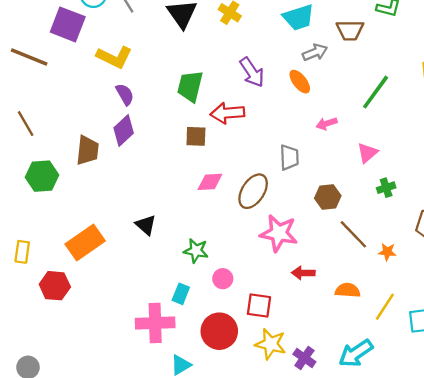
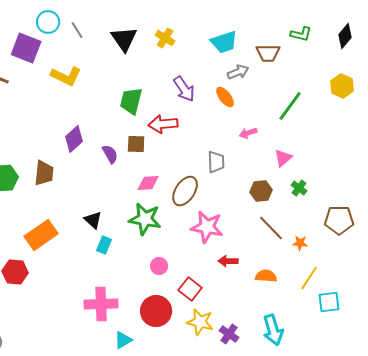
purple semicircle: (125, 94) -> (110, 154), moved
brown trapezoid: (87, 150) -> (44, 173), moved
green cross: (386, 188) -> (299, 188), turned -35
brown hexagon: (328, 197) -> (261, 191), moved
green star: (196, 251) -> (145, 219), moved, size x1.5
cyan rectangle: (181, 294) -> (104, 245), moved
red square: (259, 306) -> (190, 289), turned 30
yellow line: (385, 307) -> (309, 278), moved
cyan arrow: (356, 353) -> (273, 330), turned -72

